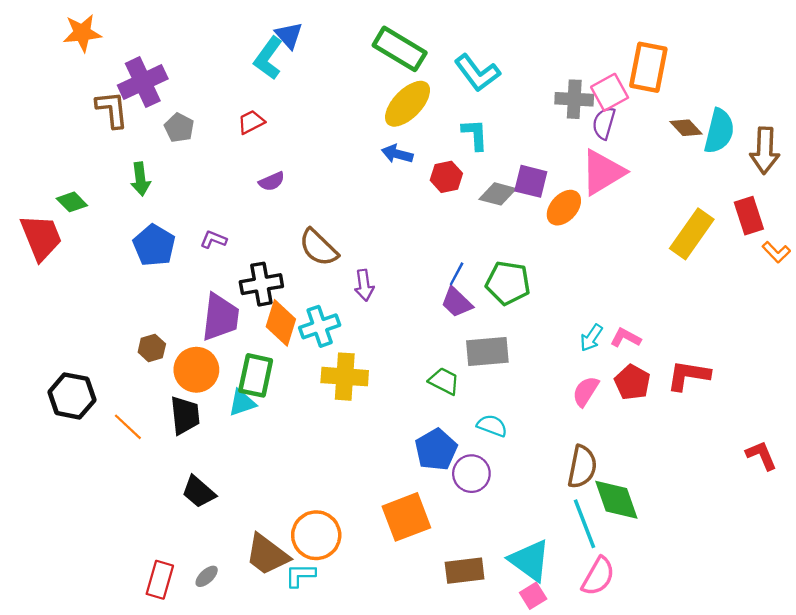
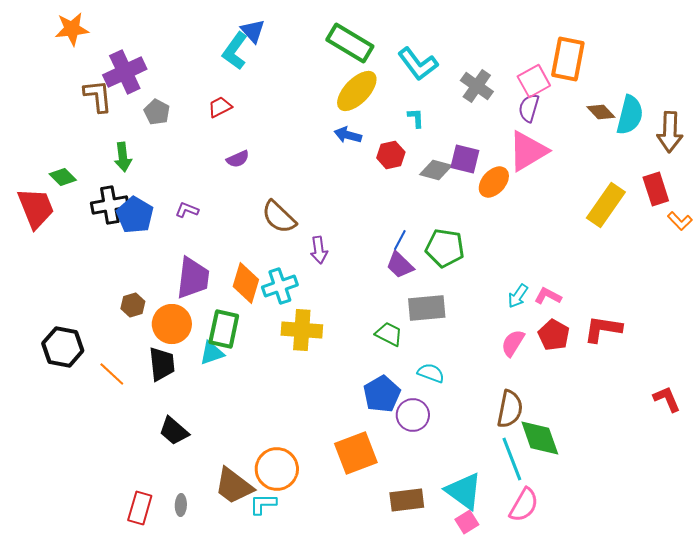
gray cross: (574, 99) -> (477, 86), moved, turned 32
cyan L-shape: (475, 135) -> (416, 118), size x0.7
black cross: (261, 284) -> (110, 205), moved
gray ellipse: (207, 576) -> (181, 505), turned -45

